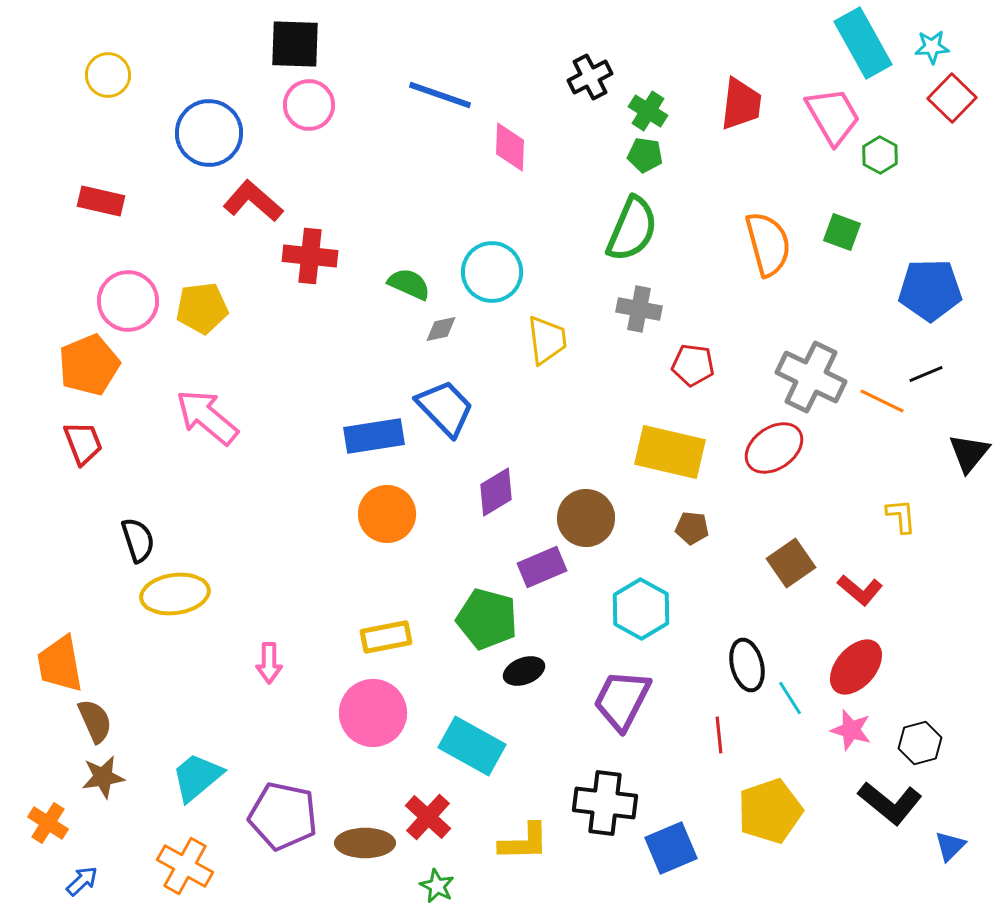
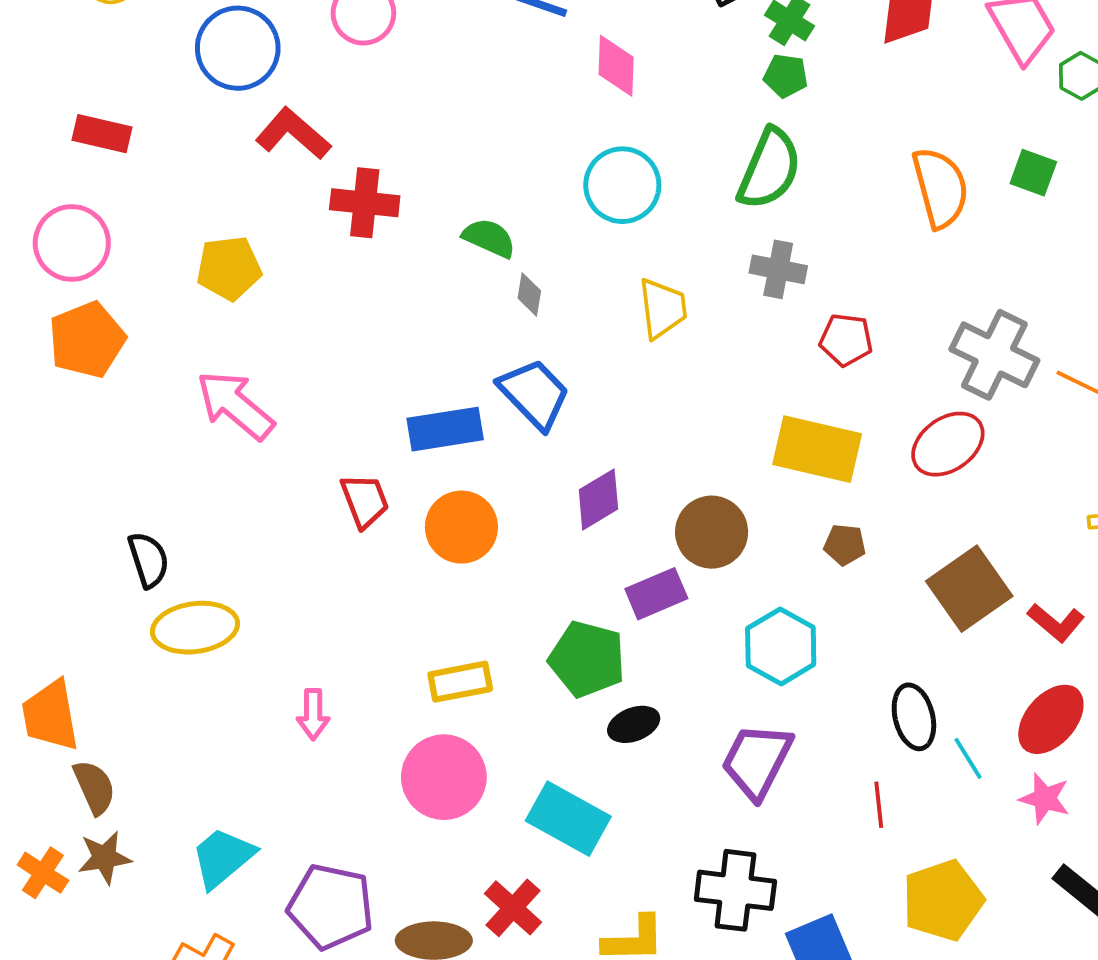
cyan circle: (492, 272) -> (622, 185), moved
pink circle: (128, 301) -> (72, 243), moved
gray diamond: (441, 329) -> (529, 295), turned -68
red trapezoid: (83, 443) -> (365, 501), moved
brown square: (791, 563) -> (969, 589), size x1.4
orange cross: (48, 823) -> (43, 873), moved

